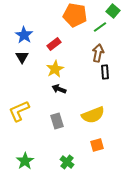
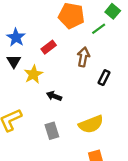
brown arrow: (98, 53) -> (83, 57), moved
yellow star: (55, 69) -> (33, 74), moved
black rectangle: (105, 72) -> (104, 78), turned 32

